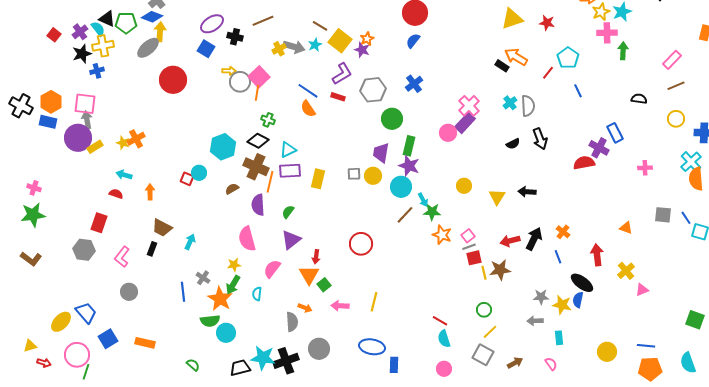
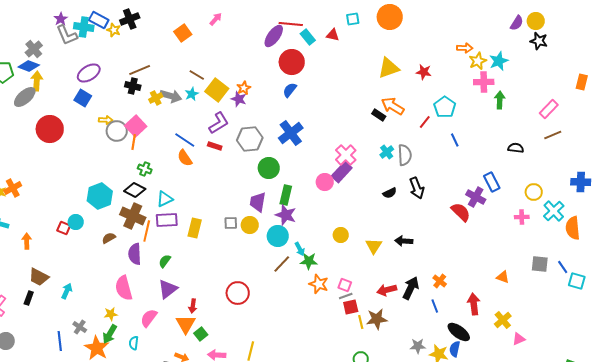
black cross: (235, 37) -> (133, 86), moved
blue cross: (414, 84) -> (291, 133), size x1.4
yellow circle: (676, 119) -> (534, 192), moved
cyan cross: (691, 162) -> (554, 211), moved
red semicircle: (584, 163) -> (461, 212), turned 55
pink square: (468, 236) -> (345, 285), turned -32

